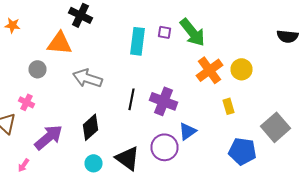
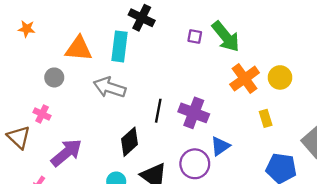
black cross: (80, 15) -> (142, 18), moved
cyan rectangle: (138, 41) -> (120, 46), moved
black diamond: (90, 127) -> (129, 142), moved

